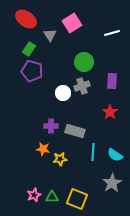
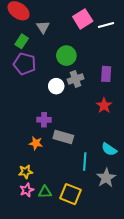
pink square: (72, 23) -> (83, 19), moved
green circle: (84, 62) -> (66, 56), moved
gray rectangle: (75, 131) -> (63, 137), moved
cyan line: (93, 152) -> (85, 161), moved
yellow star: (60, 159) -> (26, 172), moved

